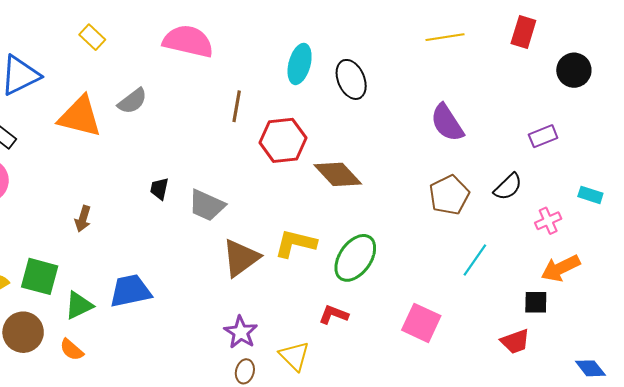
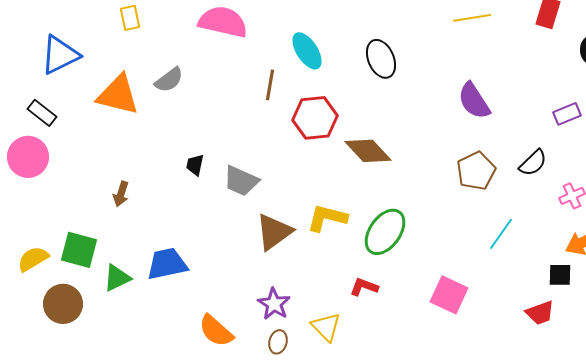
yellow rectangle: (92, 37) -> (130, 18), turned 35
cyan ellipse: (300, 64) -> (307, 51), moved, turned -48
orange semicircle: (72, 350) -> (216, 331), moved, size x1.5

